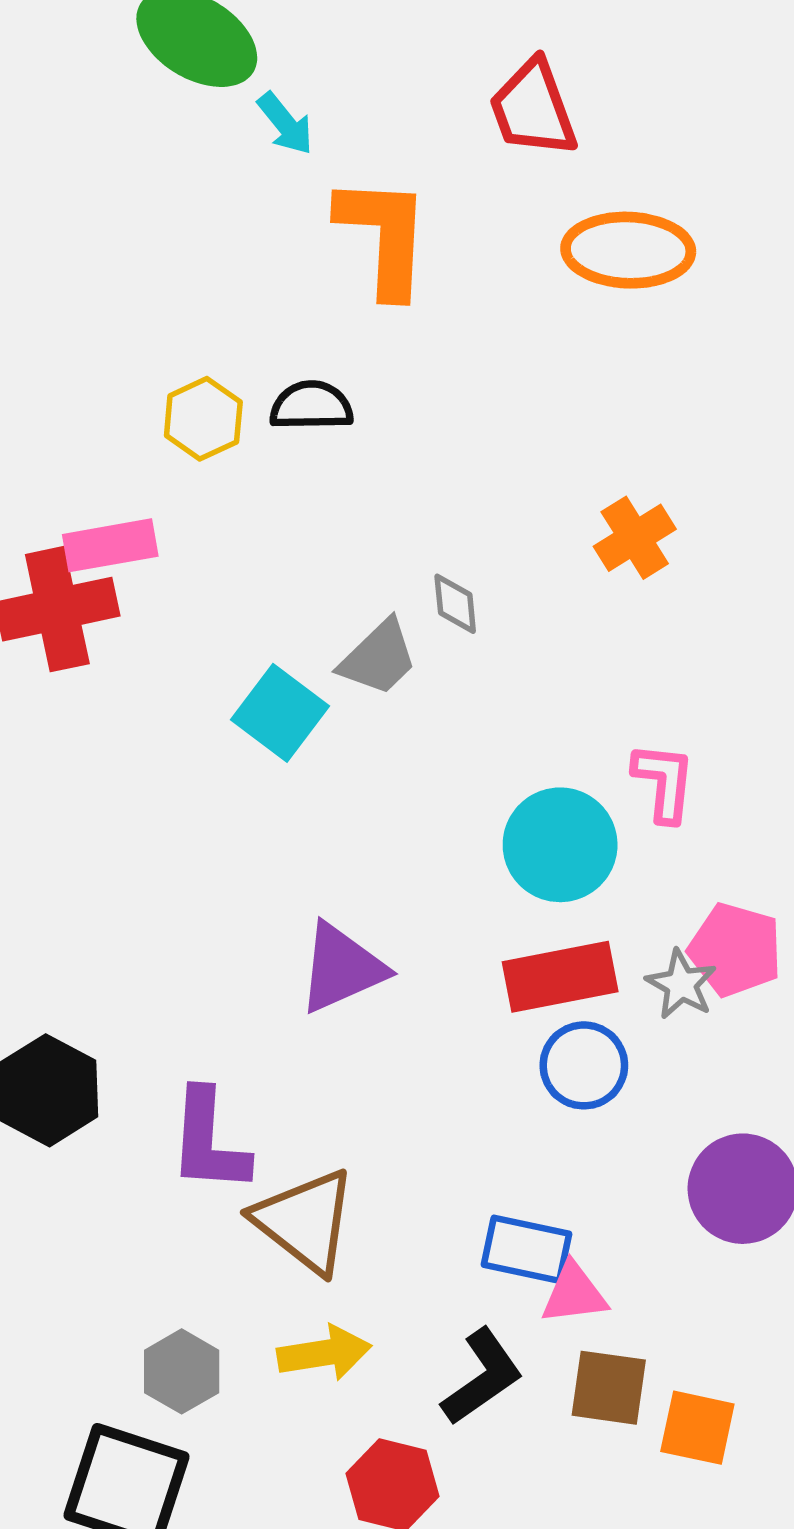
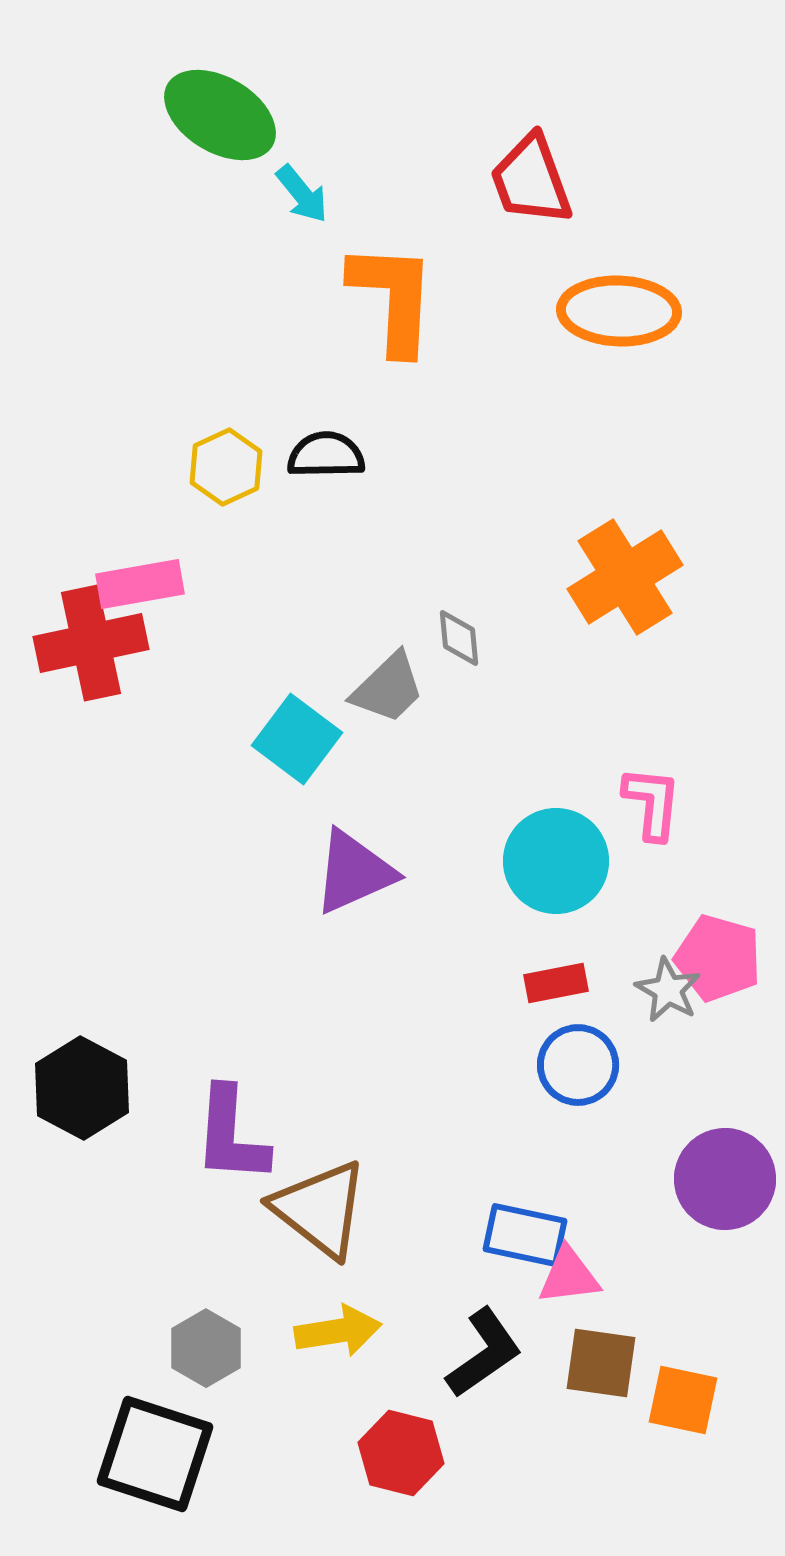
orange cross: (635, 538) -> (625, 577), size x1.5
purple triangle: (342, 968) -> (354, 872), moved
red rectangle: (560, 977) -> (556, 983), size x0.6

